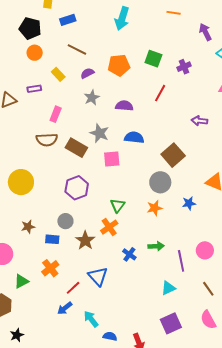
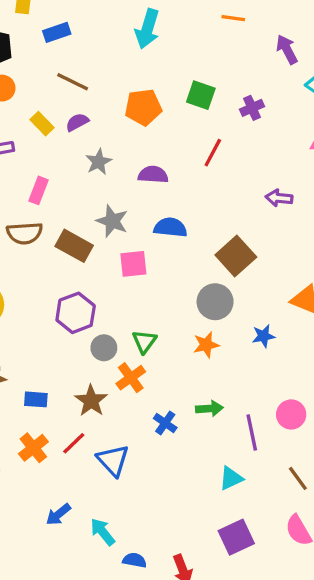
purple semicircle: (87, 73) -> (77, 122), moved
gray circle: (65, 221) -> (104, 348), moved
red line: (73, 288) -> (74, 443), moved

